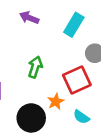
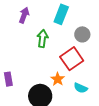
purple arrow: (29, 18) -> (24, 15), turned 98
green arrow: (35, 67) -> (42, 38), moved

